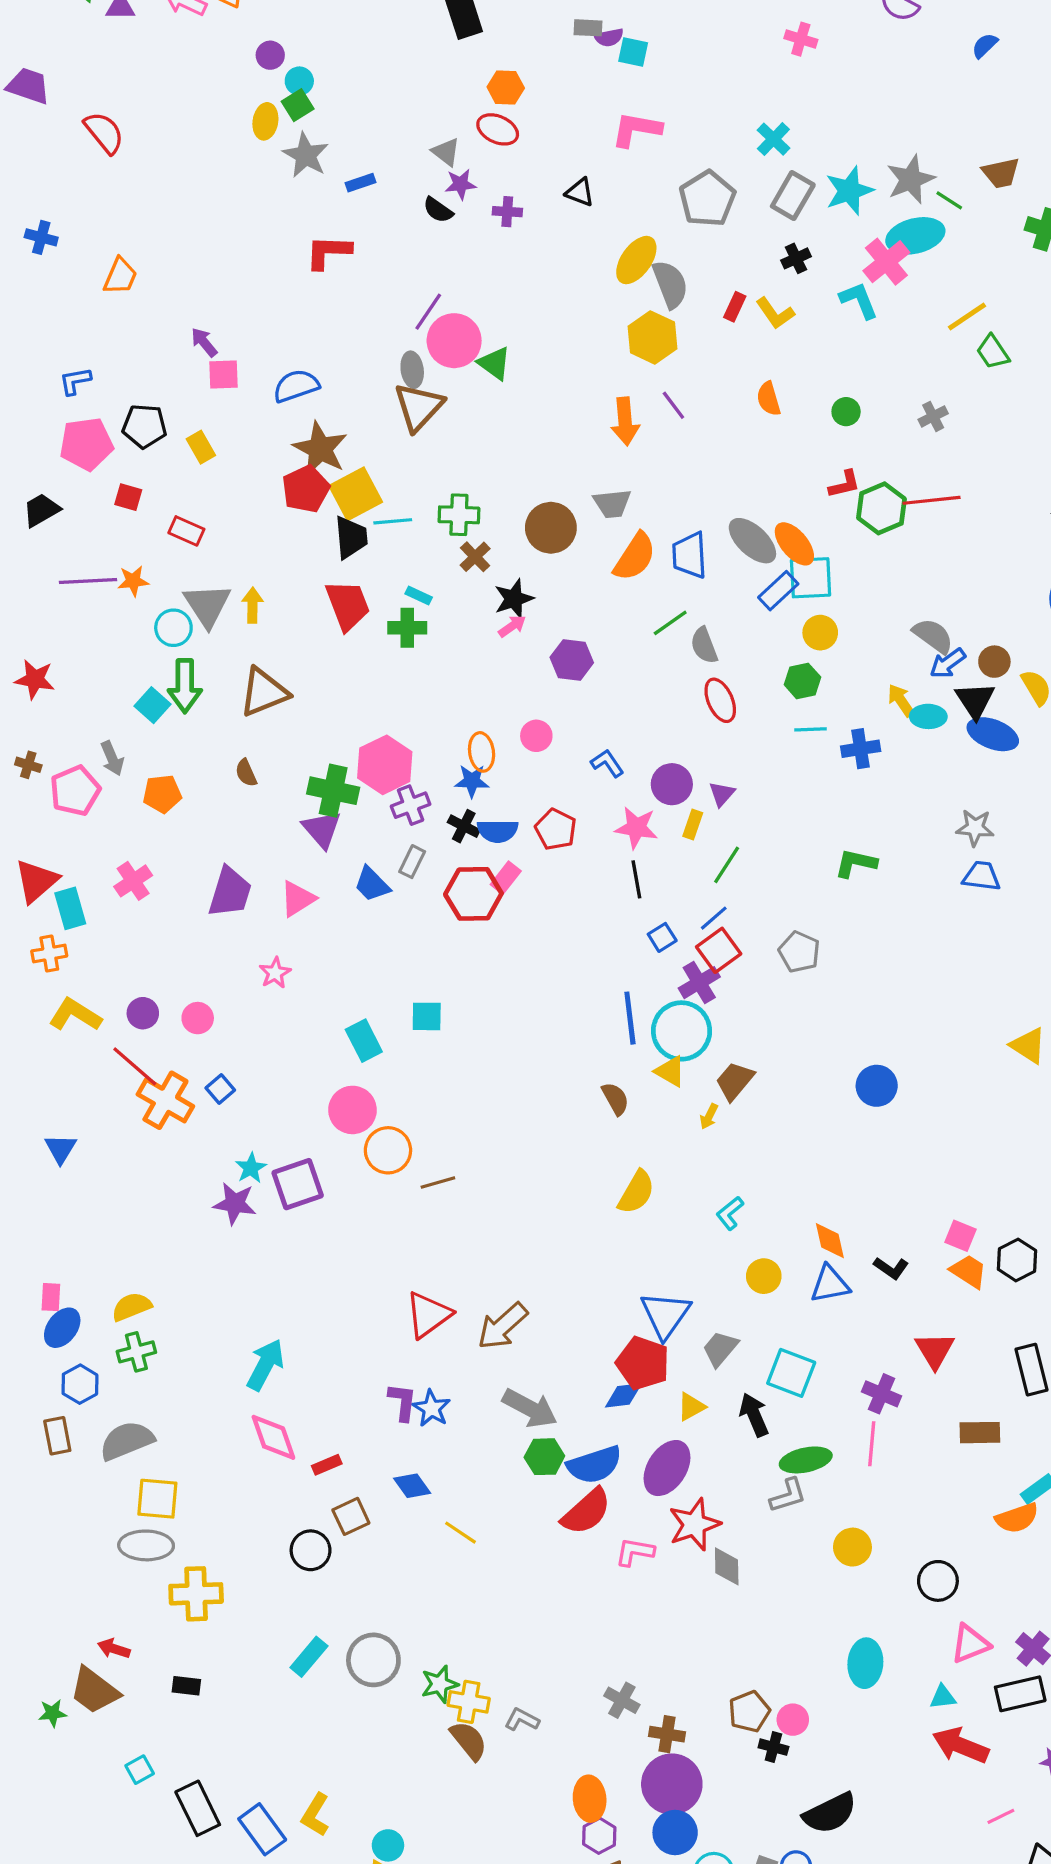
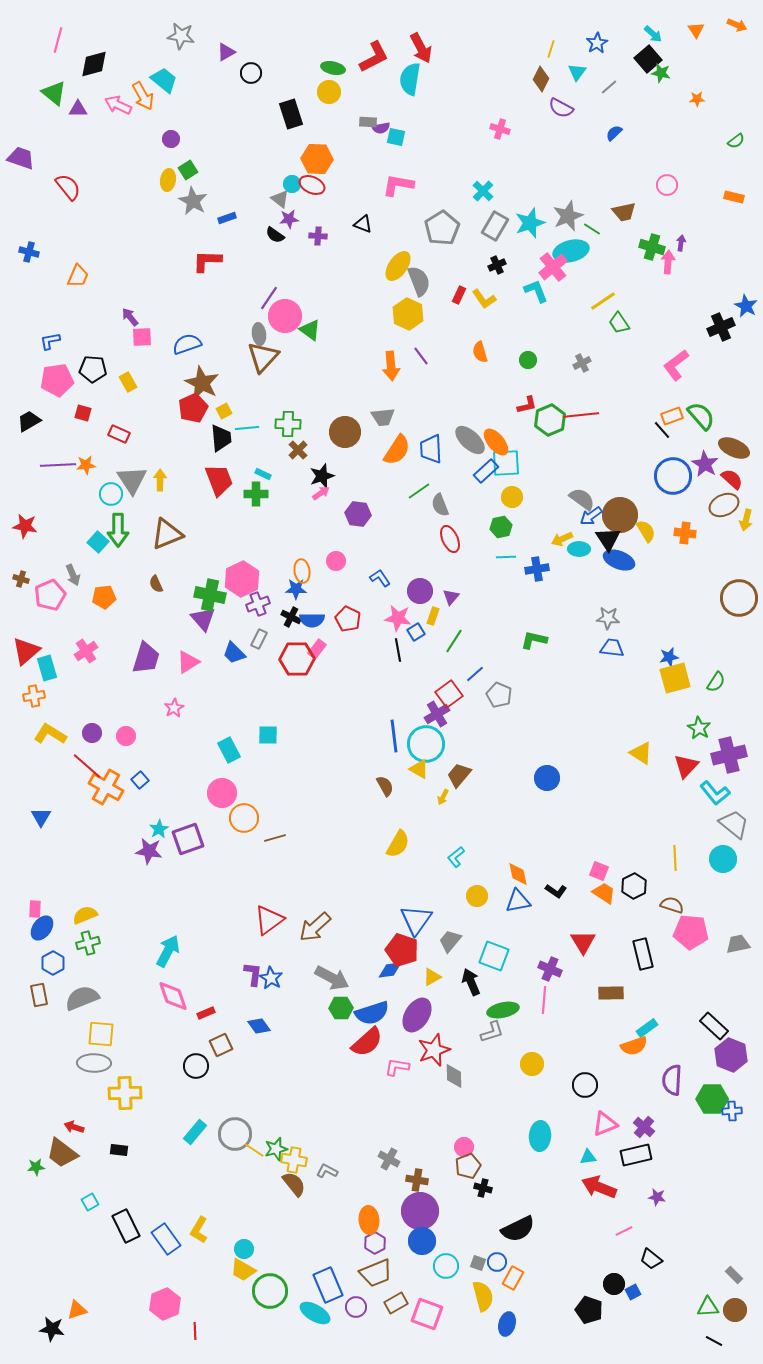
cyan circle: (299, 81) -> (292, 184), moved
orange hexagon: (506, 87) -> (317, 159), size x1.4
yellow square: (356, 494) -> (224, 411), size x0.5
brown circle: (994, 662) -> (620, 515), size x1.8
yellow arrow: (901, 700) -> (562, 539), turned -80
blue line: (714, 918) -> (475, 674), moved
blue square: (662, 937) -> (416, 632), moved
yellow line: (461, 1533) -> (254, 1150), moved
pink circle: (793, 1720) -> (464, 1147), moved

